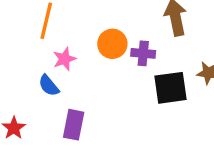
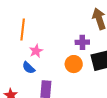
orange circle: (112, 44) -> (74, 64), moved

